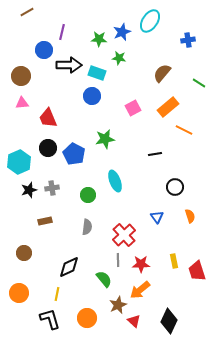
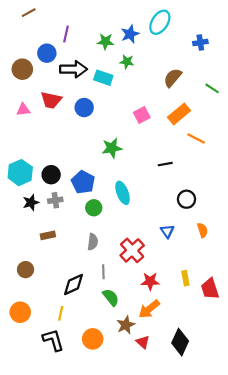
brown circle: (21, 76) -> (22, 69), moved
blue circle: (92, 96) -> (84, 108), moved
red trapezoid: (48, 118) -> (51, 100), moved, turned -55
black circle: (48, 148) -> (51, 175), moved
blue pentagon: (74, 154) -> (83, 182), moved
gray line: (118, 260) -> (103, 272), moved

